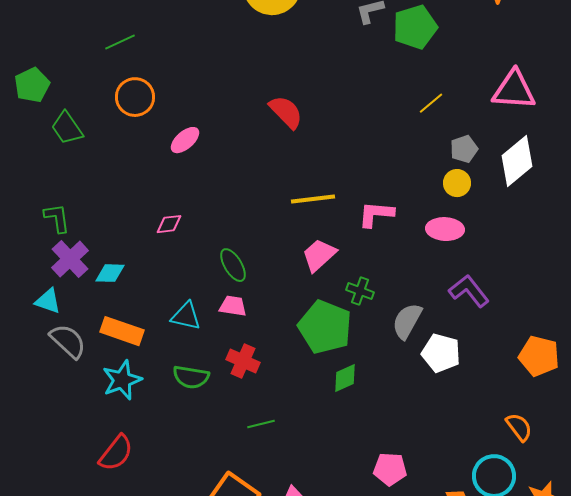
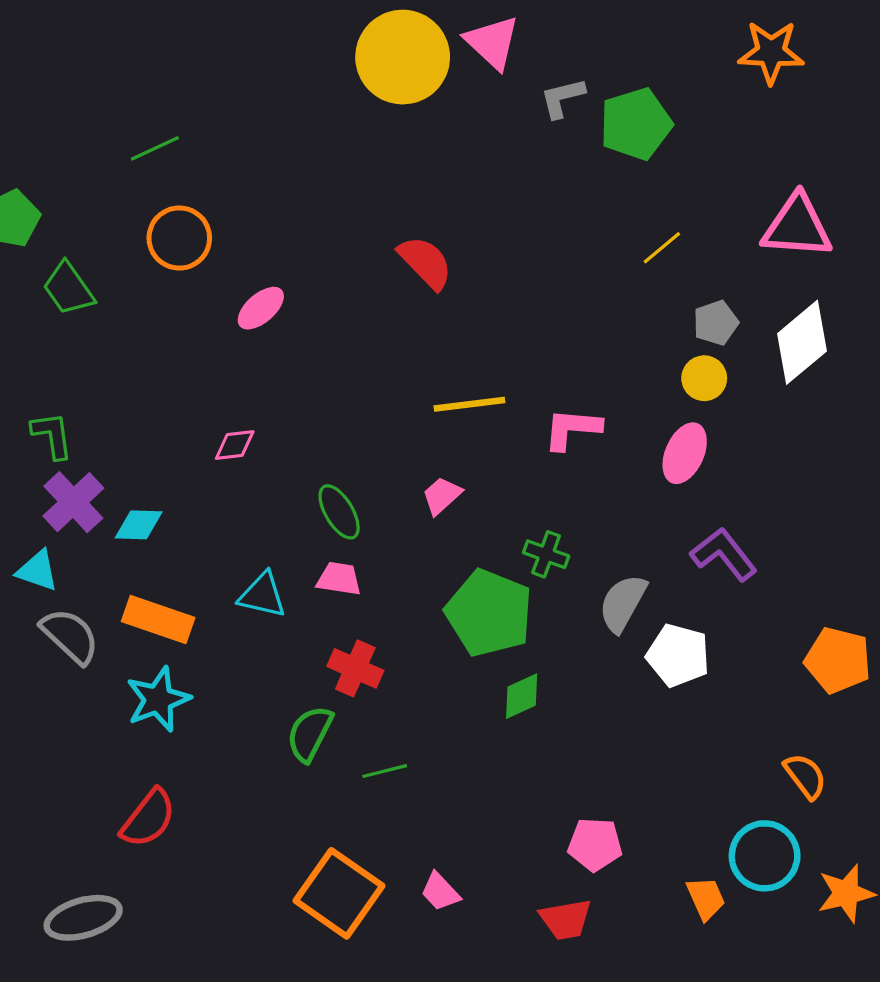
pink ellipse: (445, 229) -> (685, 453), turned -69
pink trapezoid: (319, 255) -> (442, 496), moved, size x0.7
green semicircle: (191, 377) -> (310, 734), moved, turned 108

